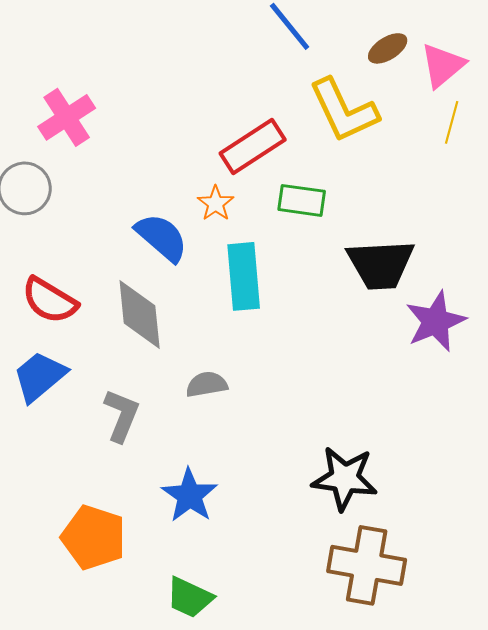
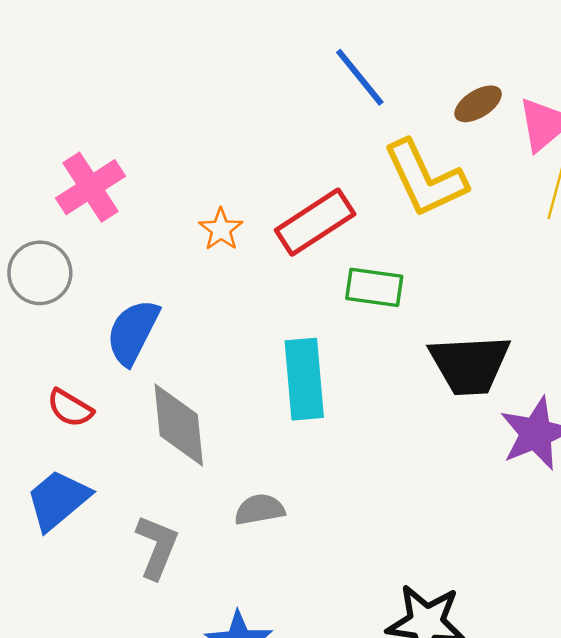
orange star: (216, 203) -> (221, 229), moved
blue semicircle: (162, 237) -> (133, 332), moved, turned -104
red semicircle: (50, 300) -> (70, 408), size x0.7

